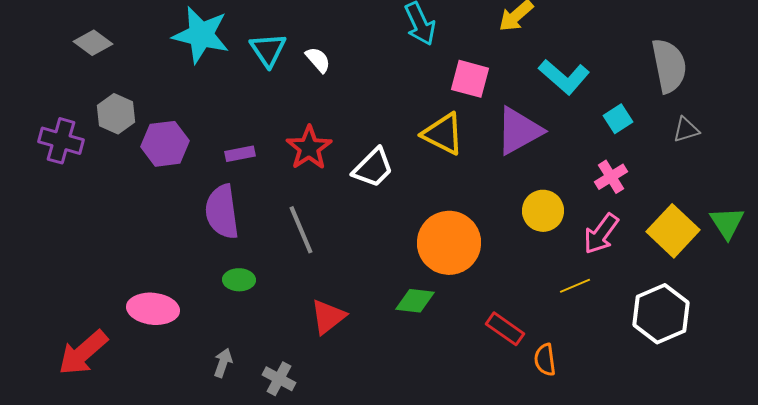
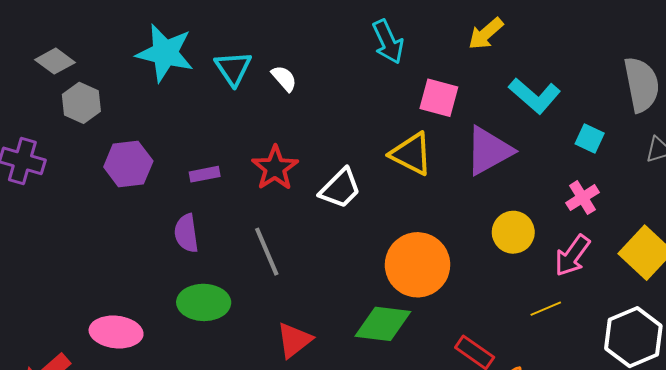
gray hexagon: (116, 114) -> (81, 103), moved
cyan square: (618, 119) -> (590, 138), turned -32
purple semicircle: (222, 212) -> (186, 233), size x0.7
green ellipse: (239, 280) -> (204, 302), size x1.6
green diamond: (415, 301) -> (383, 324), size x1.4

